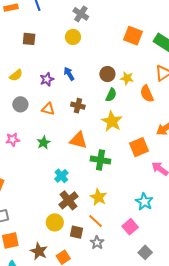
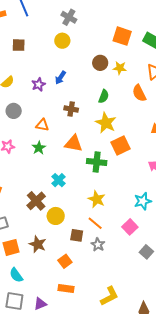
blue arrow: (69, 74) -> (60, 78), turned -112
brown circle: (107, 74) -> (100, 63), moved
yellow star: (127, 78) -> (120, 68), moved
orange triangle: (48, 109) -> (42, 125), moved
orange square: (139, 147) -> (121, 145), moved
brown cross: (69, 200) -> (36, 201), moved
cyan star: (144, 202) -> (143, 201), turned 30
yellow circle: (55, 222) -> (56, 216), moved
brown star: (39, 251) -> (38, 244), moved

